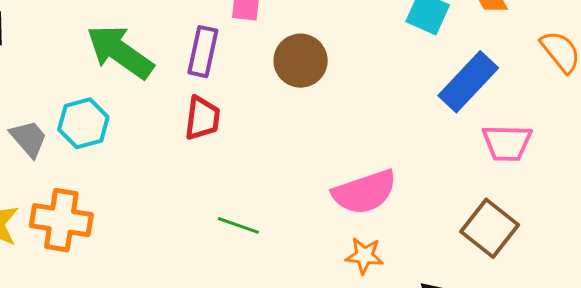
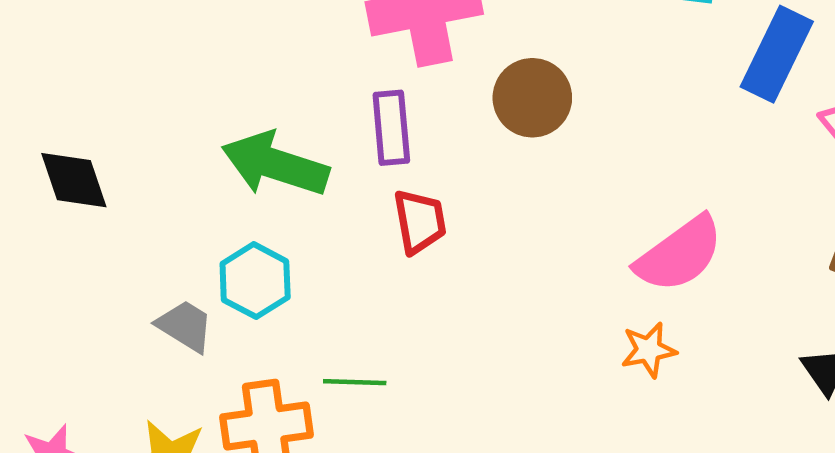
green line: (238, 225) -> (355, 382), moved
orange star: (364, 256) -> (649, 350), moved

